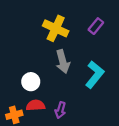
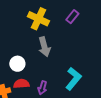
cyan L-shape: (95, 75) -> (73, 79), moved

